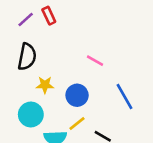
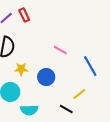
blue line: (125, 97) -> (90, 66), moved
yellow line: (77, 123) -> (79, 94), moved

